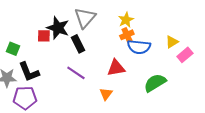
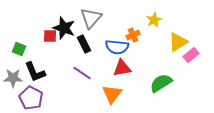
yellow star: (126, 20) -> (154, 20), moved
yellow triangle: (172, 42) -> (178, 42), size x1.5
blue semicircle: (139, 47) -> (117, 47), moved
orange triangle: (106, 94) -> (112, 94), size x1.5
purple pentagon: (25, 98) -> (31, 98), turned 30

